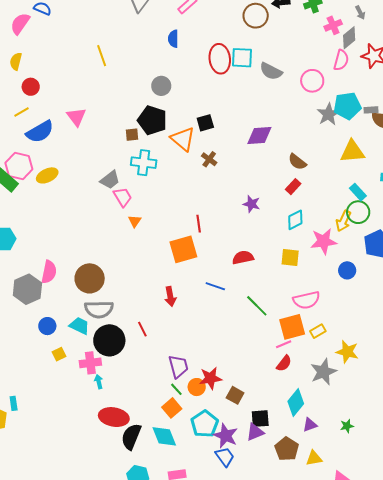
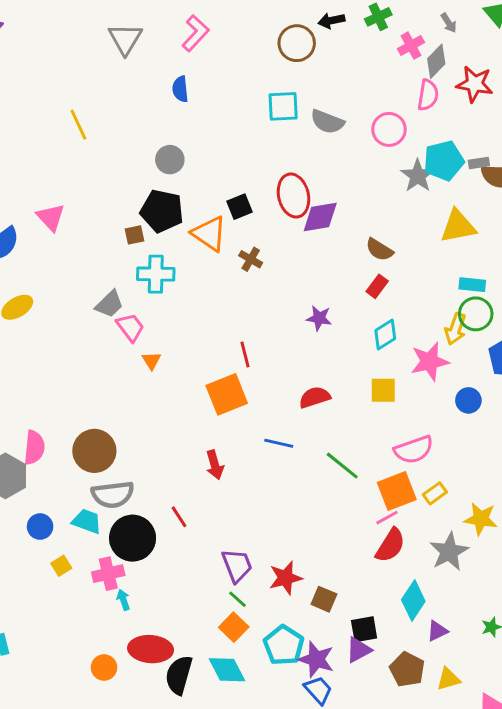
red ellipse: (220, 59) -> (293, 196), moved
cyan rectangle: (358, 192) -> (472, 285), turned -36
red semicircle: (284, 363) -> (390, 545), size x1.4
orange circle: (197, 387) -> (104, 667), moved

